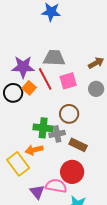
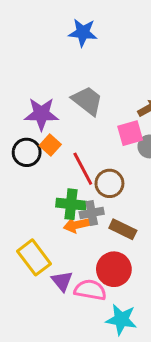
gray trapezoid: (54, 58) -> (87, 101), turned 35
red line: (45, 79) -> (83, 169), moved
pink square: (68, 81) -> (130, 133), moved
orange arrow: (34, 150) -> (77, 225), moved
purple triangle: (37, 192) -> (62, 281), moved

